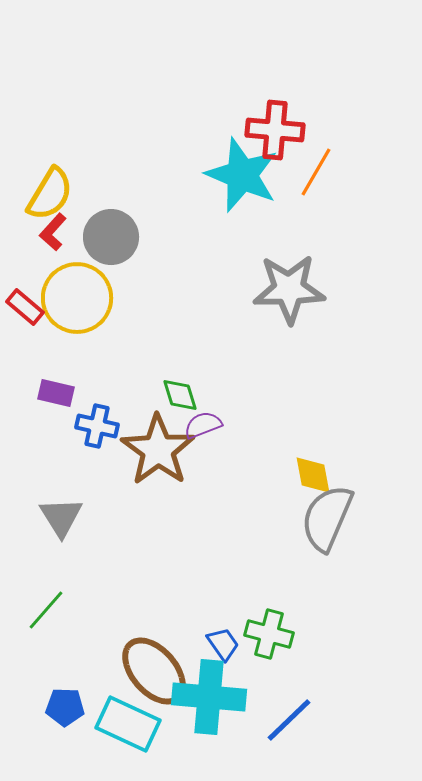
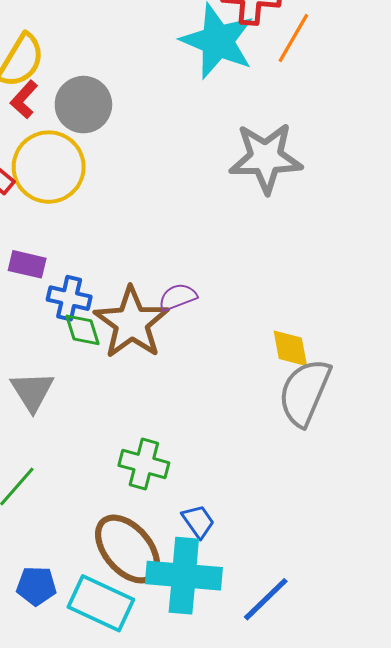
green diamond: (180, 395) -> (82, 330), moved
green cross: (269, 634) -> (144, 464), moved

